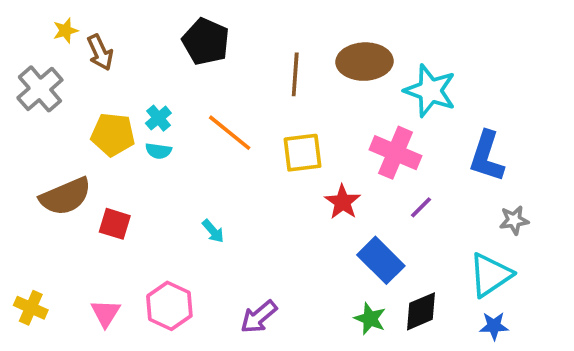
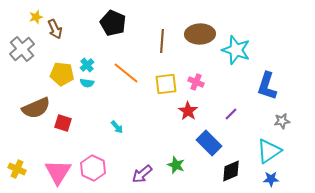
pink cross: (395, 153) -> (196, 82), moved, size x0.6
pink triangle: (106, 313) -> (58, 172), size x1.6
green star: (370, 319) -> (176, 165), moved

